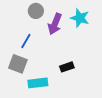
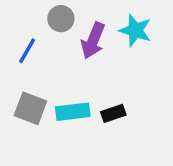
blue line: (26, 41) -> (27, 51), moved
cyan rectangle: (38, 83) -> (73, 112), moved

